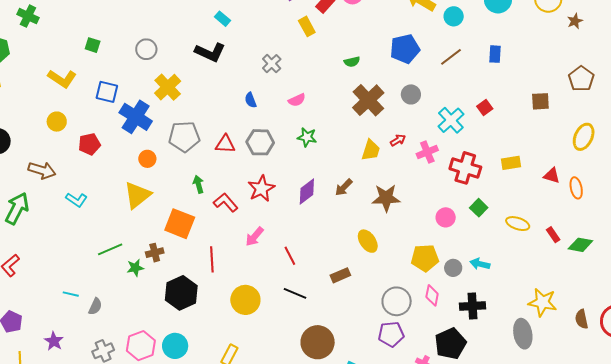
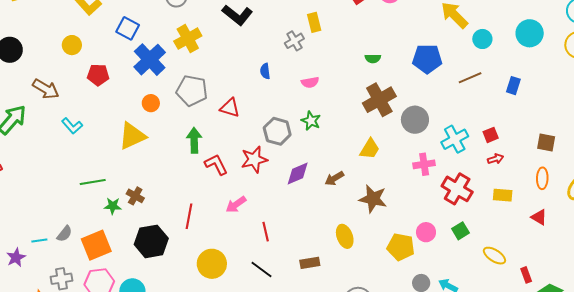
yellow rectangle: (307, 26) -> (314, 22), moved
gray circle: (411, 94) -> (415, 120), moved, size x1.4
red arrow: (398, 140) -> (495, 159), moved
gray hexagon: (260, 142) -> (277, 131), moved
green arrow: (198, 184) -> (194, 140), size x1.4
orange ellipse: (576, 188) -> (542, 178), moved
orange square: (180, 224) -> (96, 245), moved, turned 32
brown cross: (155, 253) -> (135, 196), turned 30
yellow pentagon: (425, 258) -> (401, 247), moved
cyan line: (71, 294) -> (39, 240), moved, turned -35

